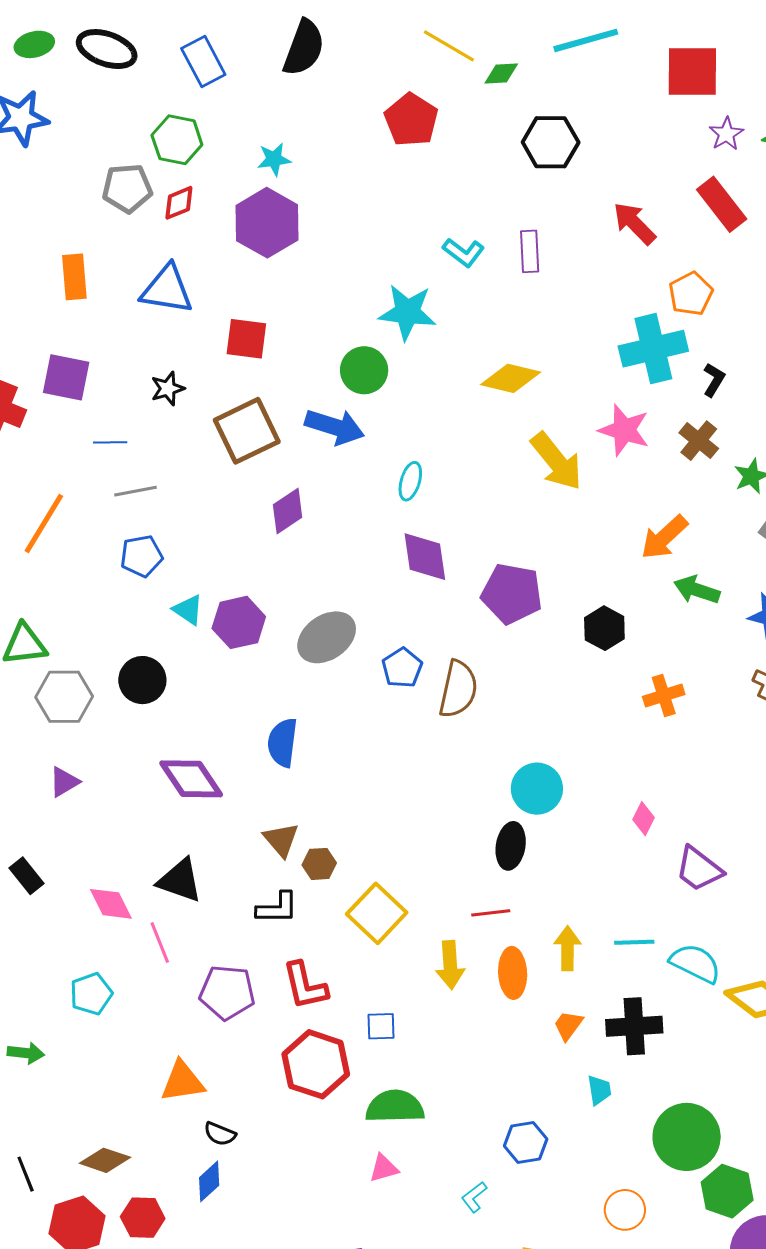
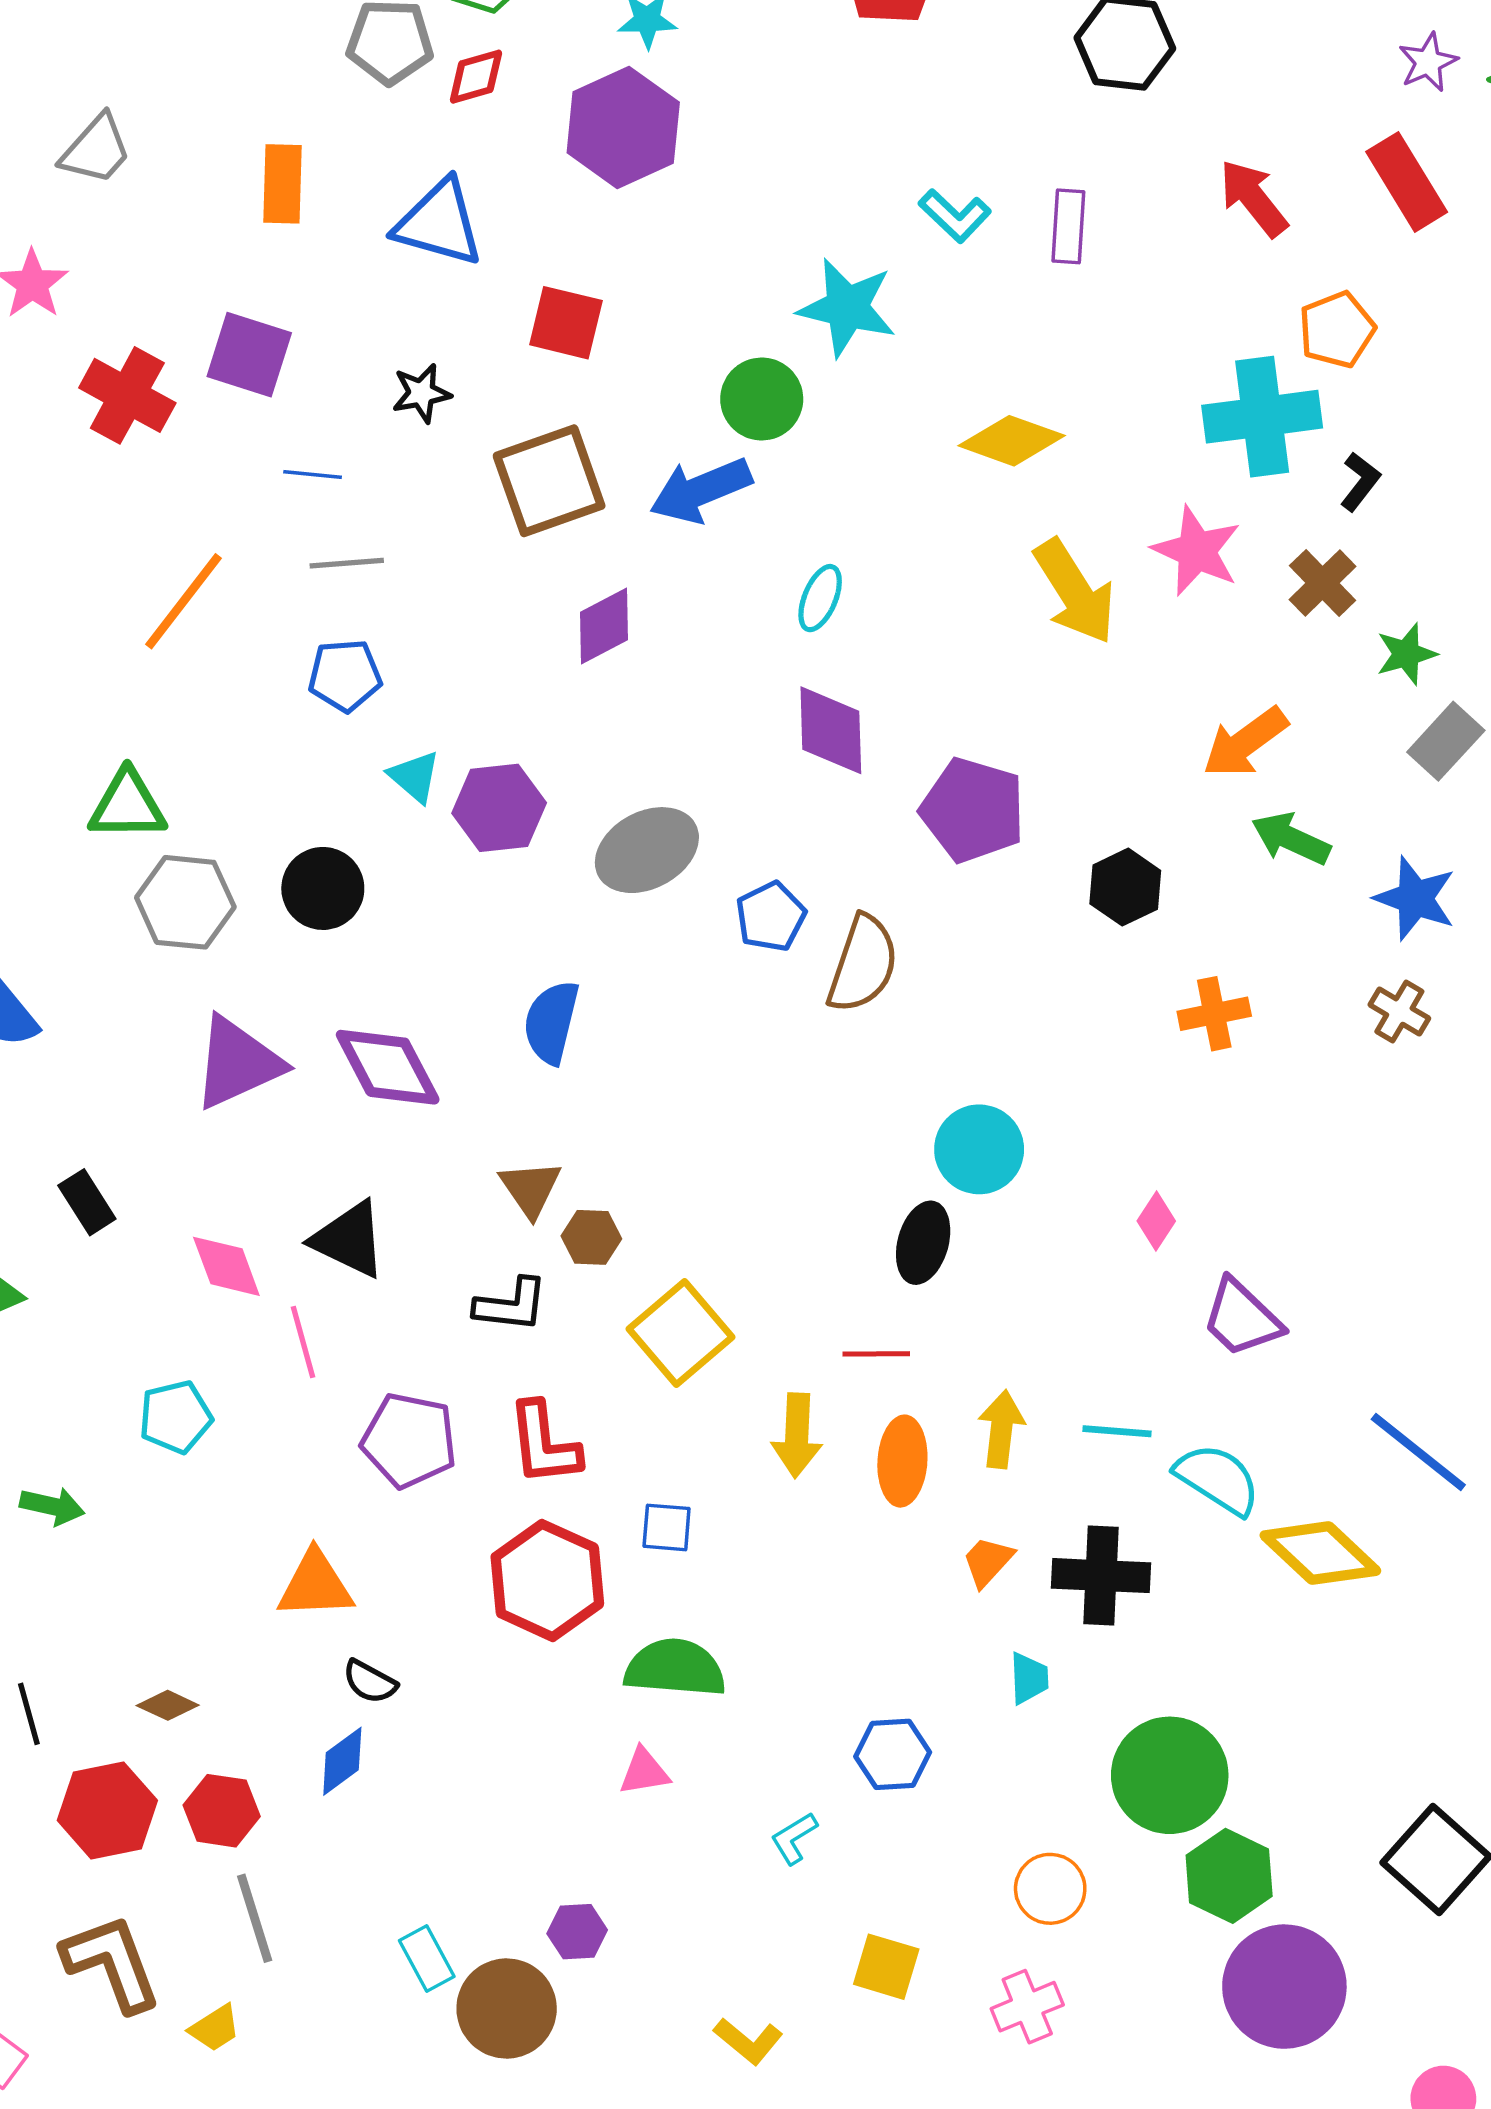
blue arrow: (335, 427) -> (701, 490), turned 134
purple triangle: (64, 782) -> (237, 1063), moved, size x1.8
brown diamond: (105, 1160) -> (168, 1705), size x0.7

